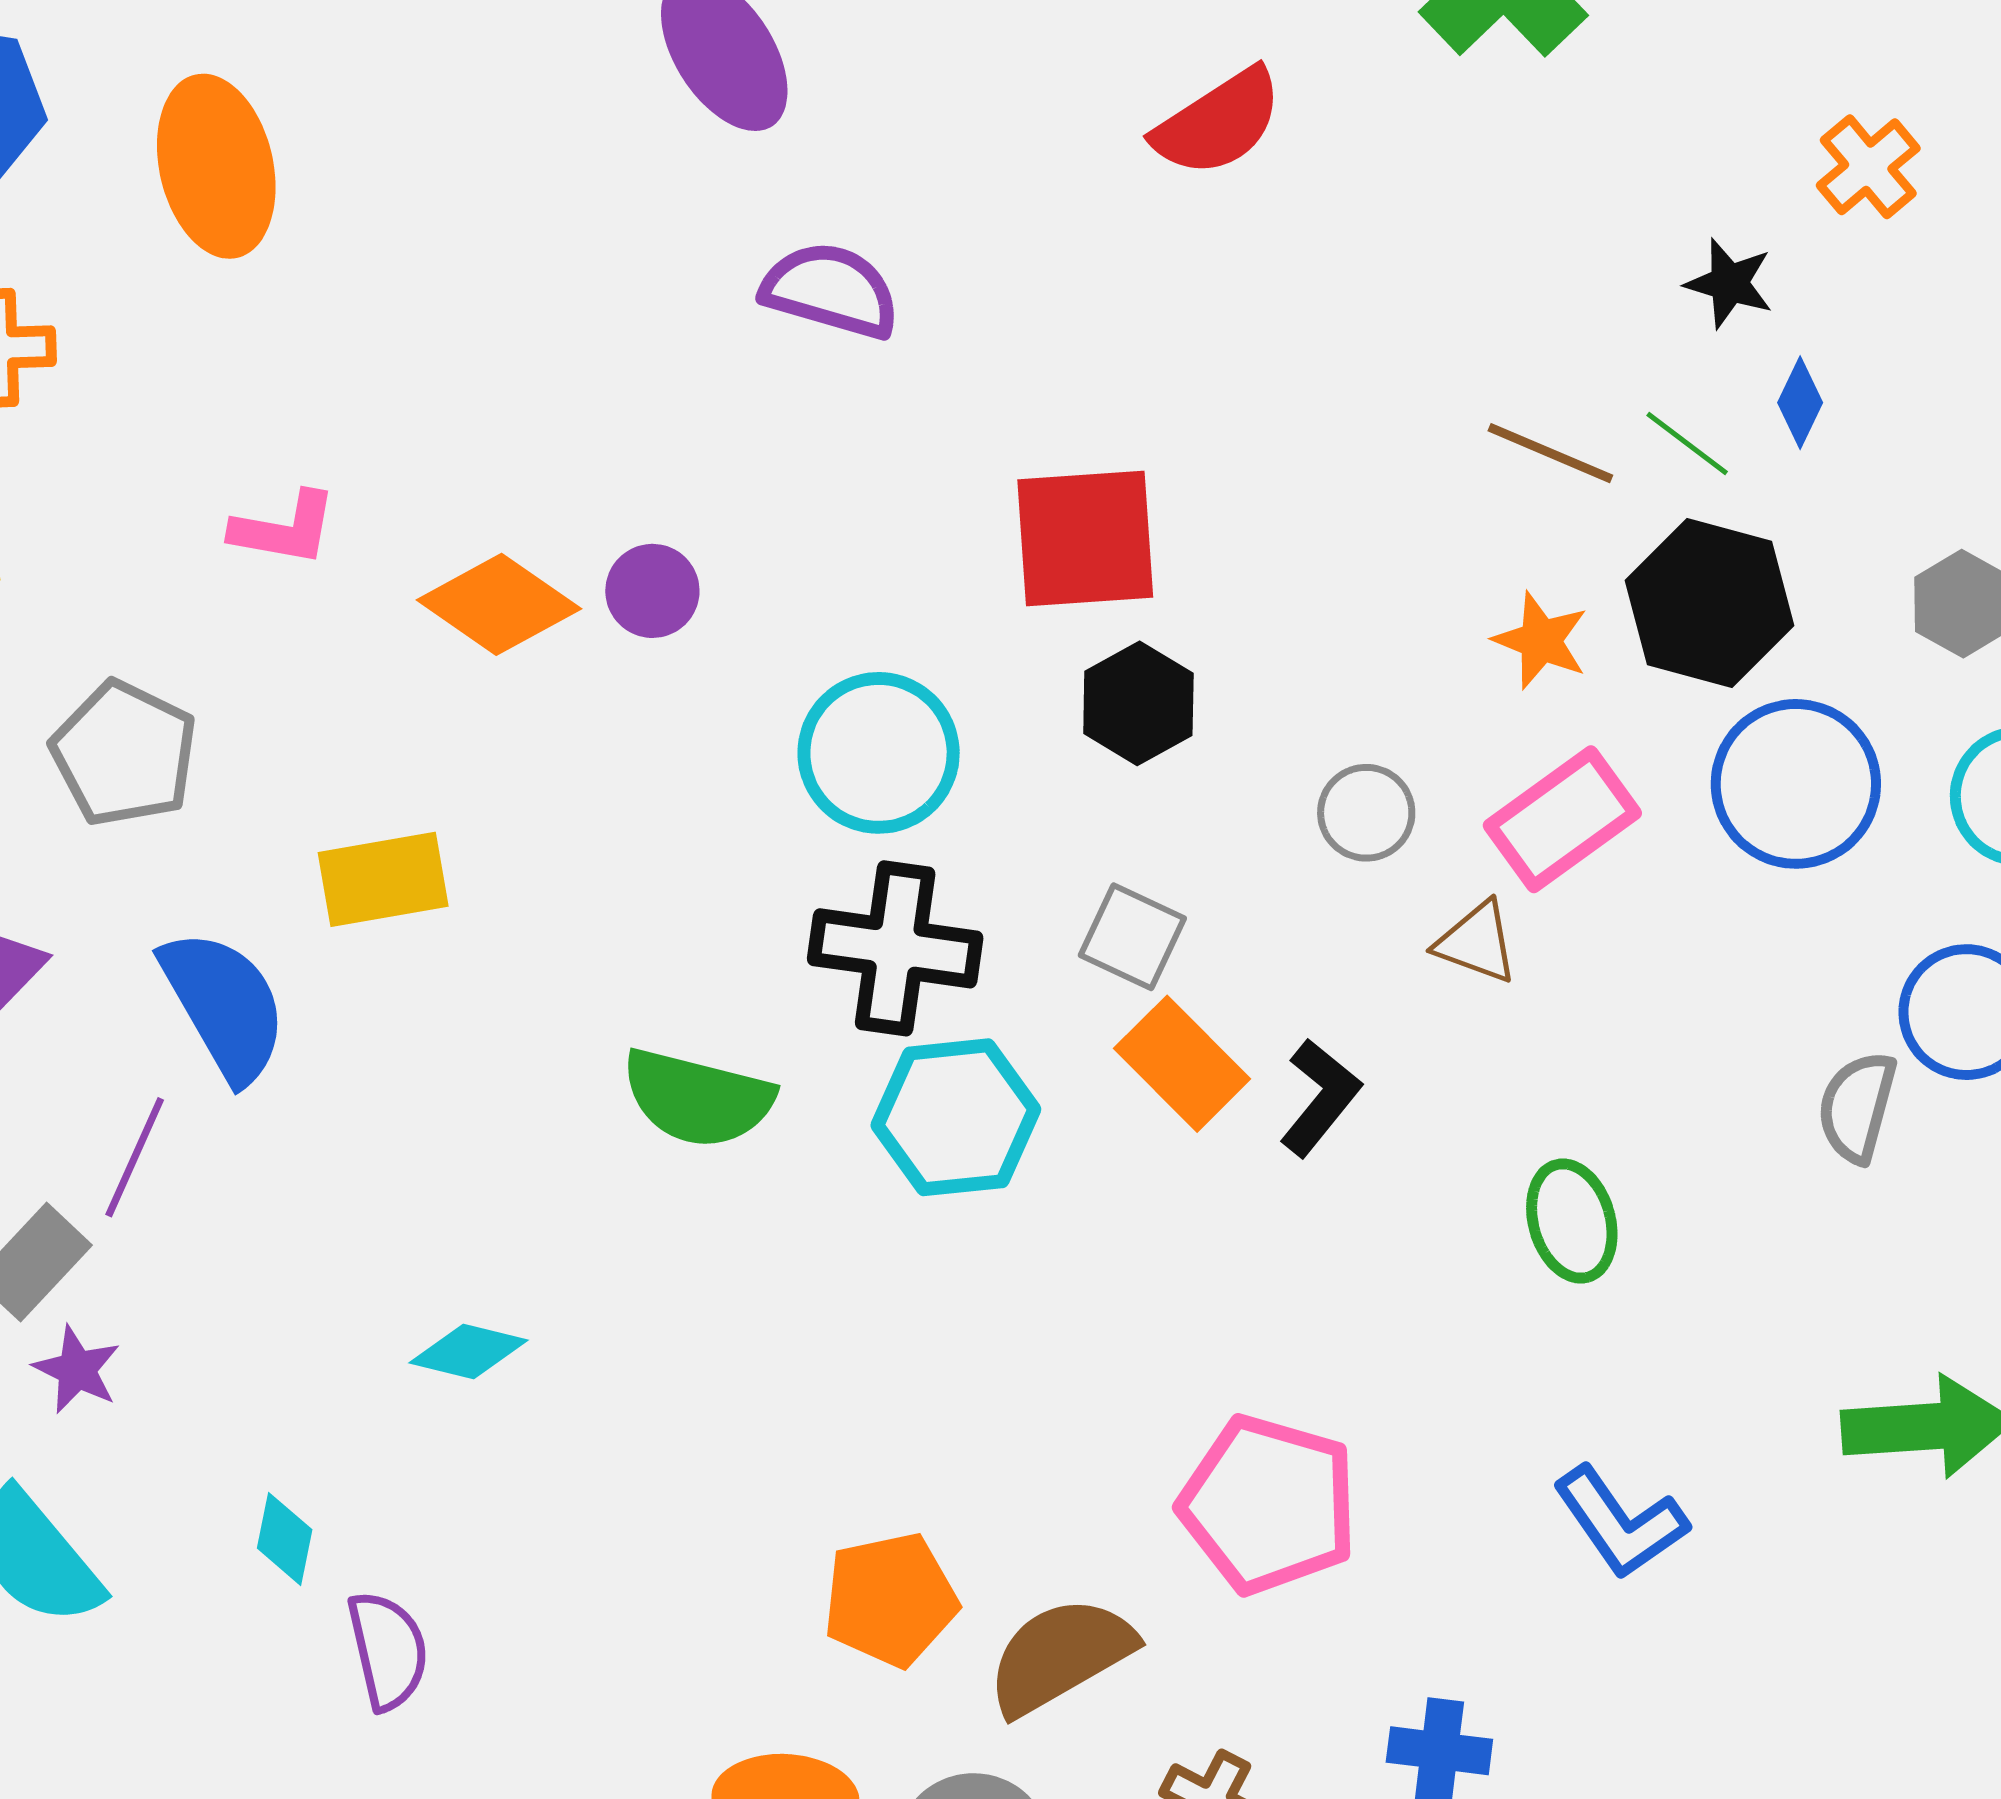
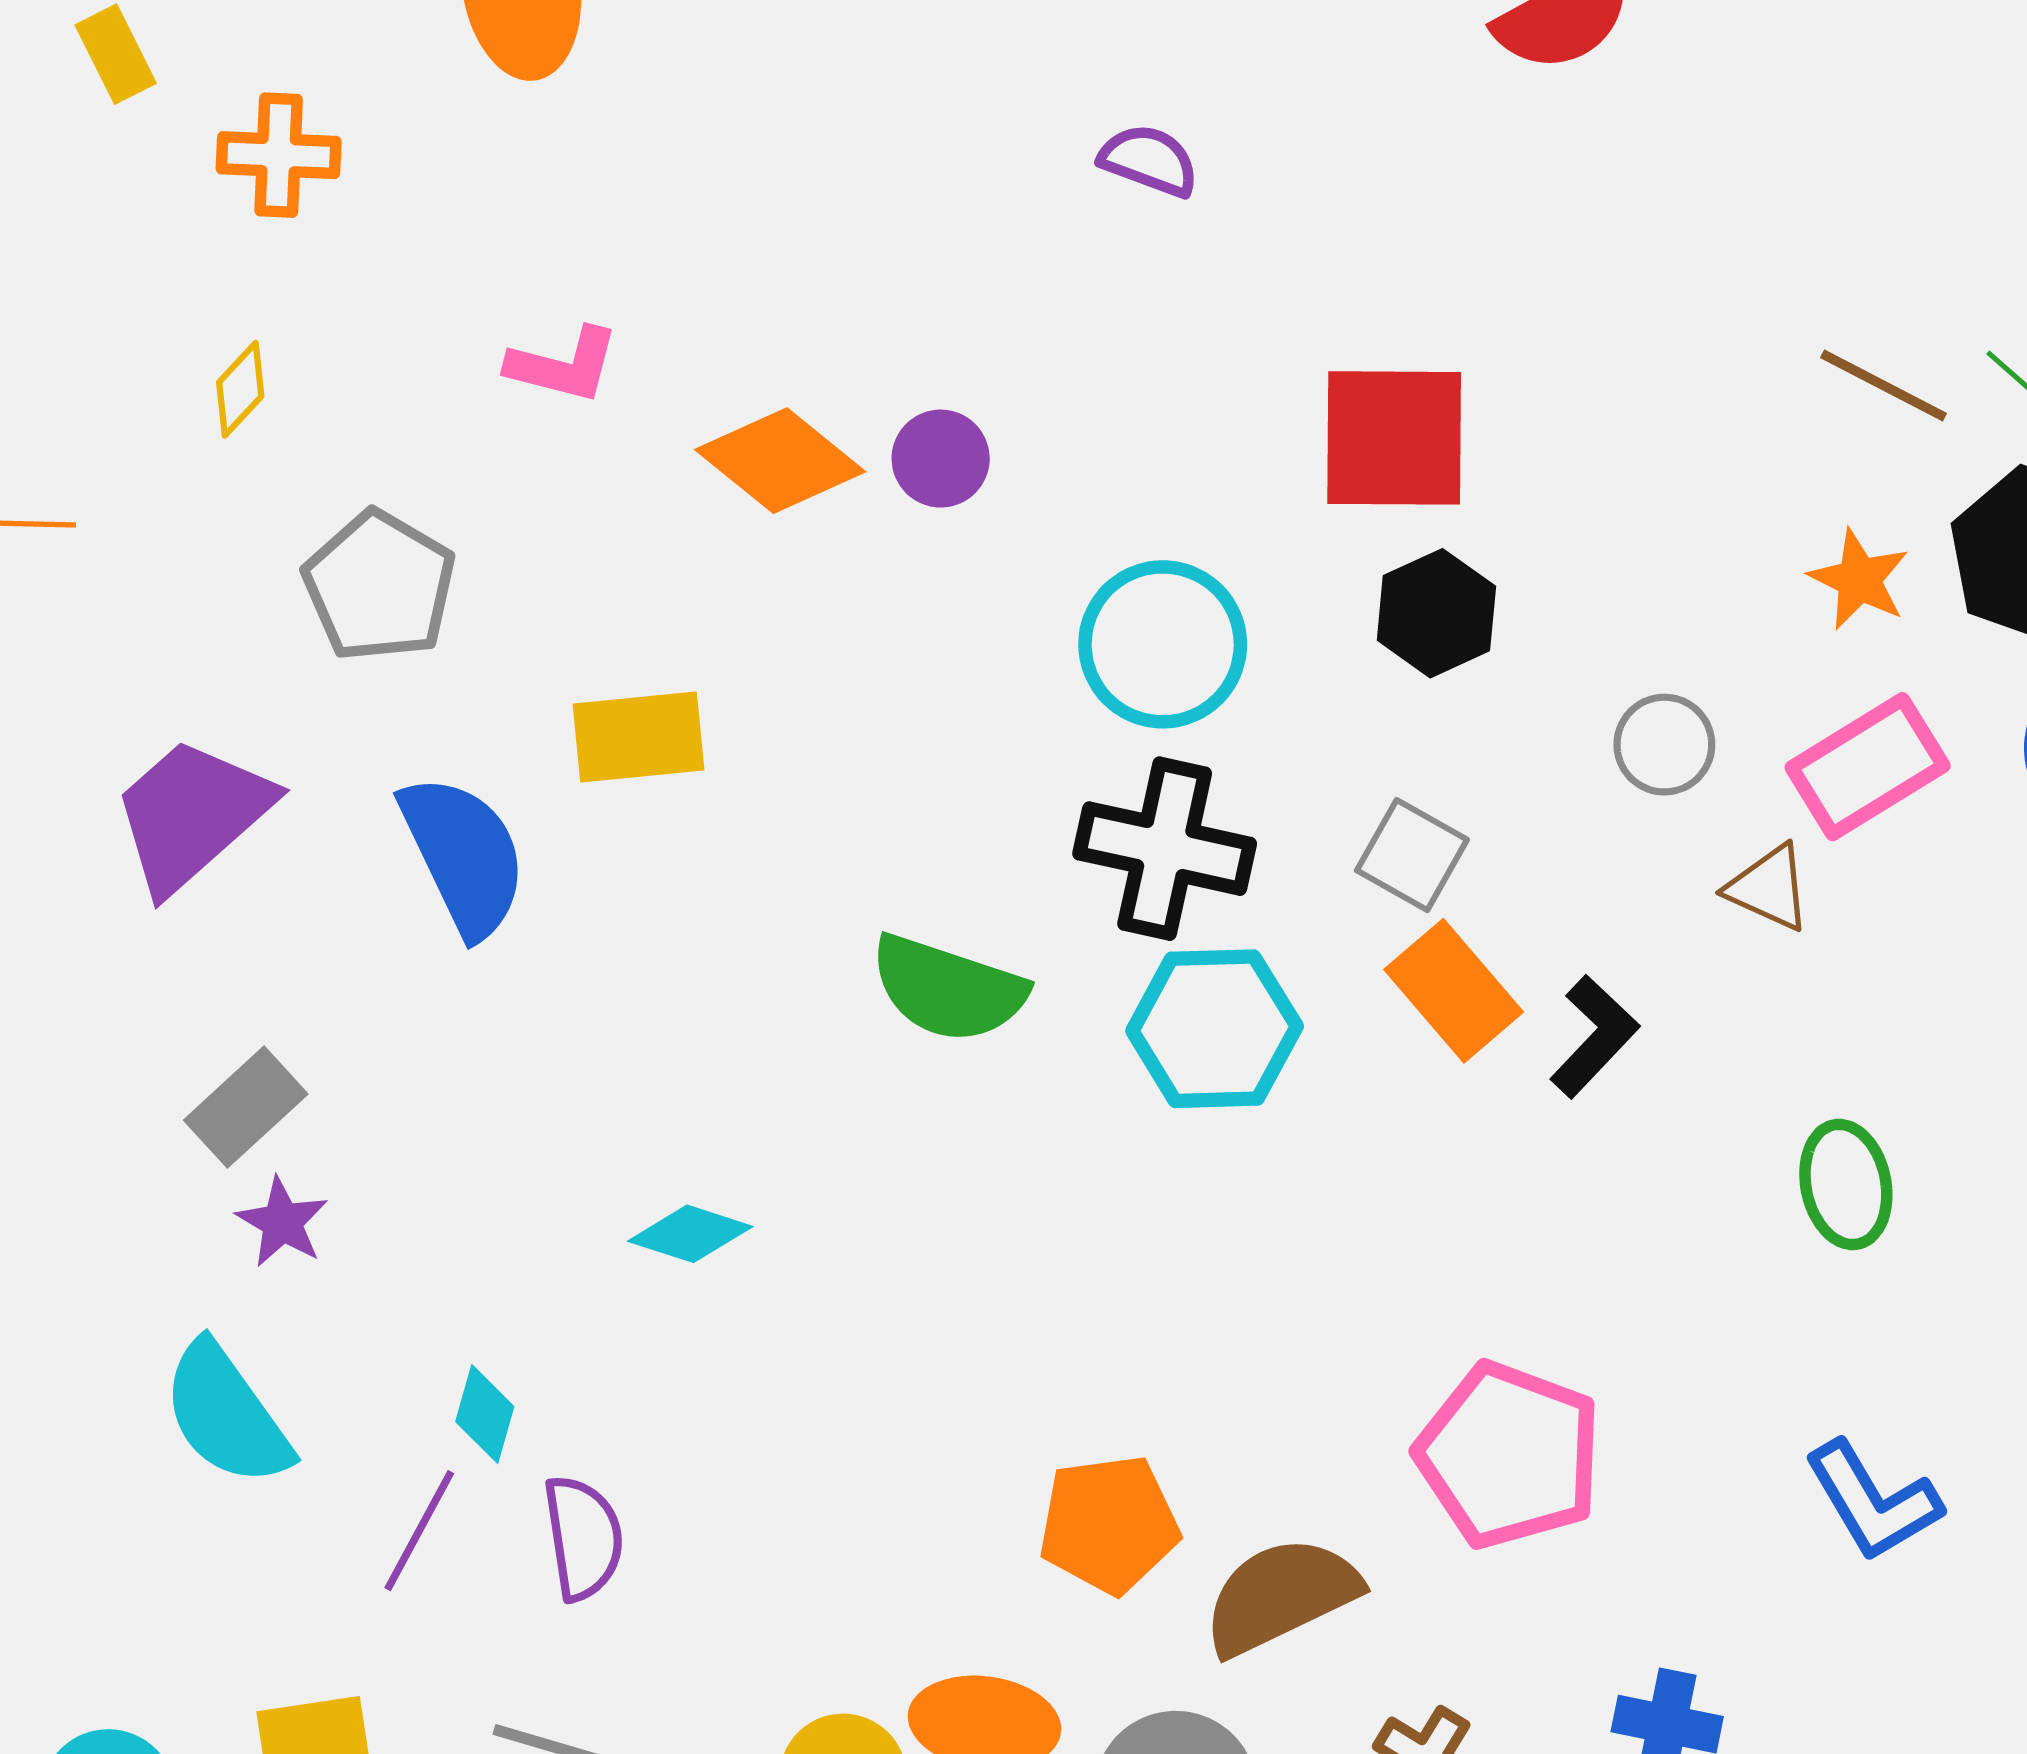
purple semicircle: (831, 290) -> (1149, 160), size x0.7
purple line: (135, 1157) -> (419, 1531), moved

